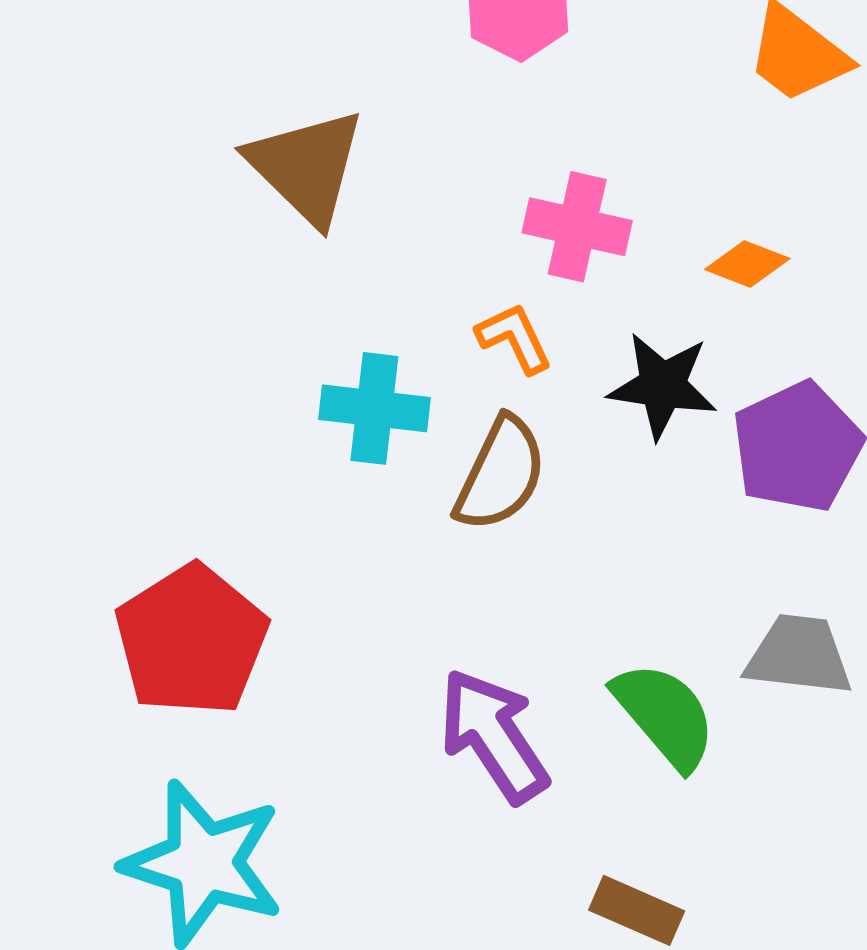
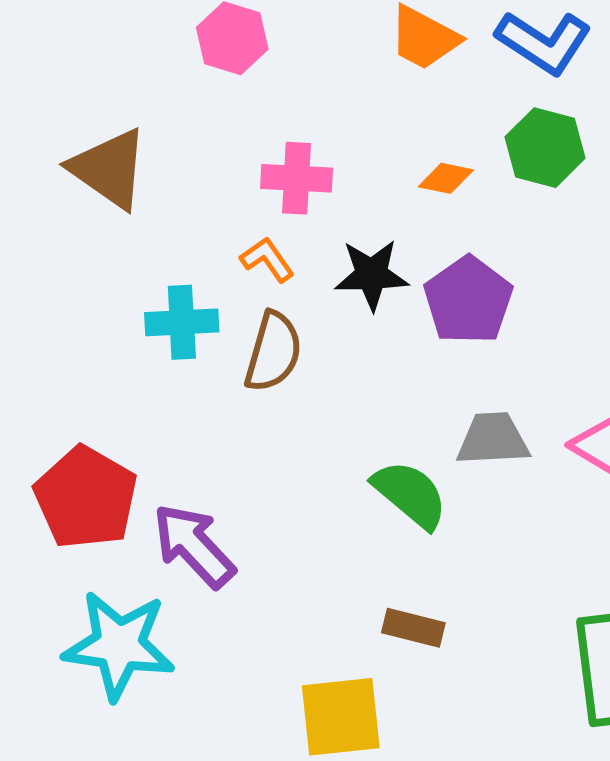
orange diamond: (747, 264) -> (446, 178), moved
purple arrow: (494, 736) -> (194, 546), moved

